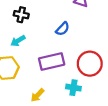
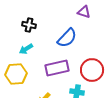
blue semicircle: (63, 29) -> (67, 38), size x1.5

